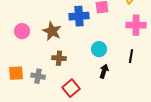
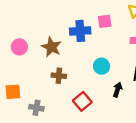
black arrow: (104, 71) -> (118, 90), moved
gray cross: (38, 76) -> (36, 108), moved
red square: (71, 88) -> (82, 101), moved

